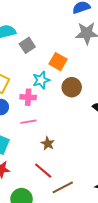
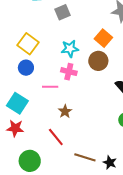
orange square: (58, 62) -> (103, 38), moved
pink cross: (28, 97) -> (69, 72), moved
brown line: (63, 187) -> (85, 157), moved, turned 35

